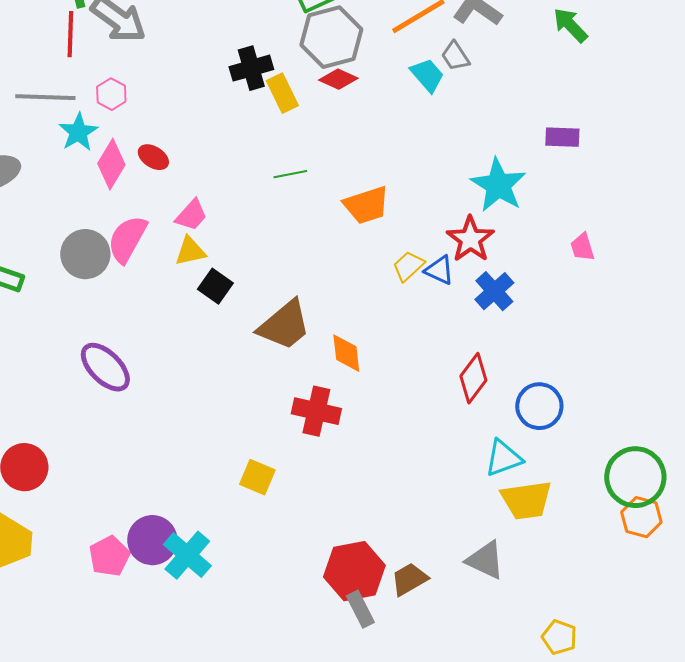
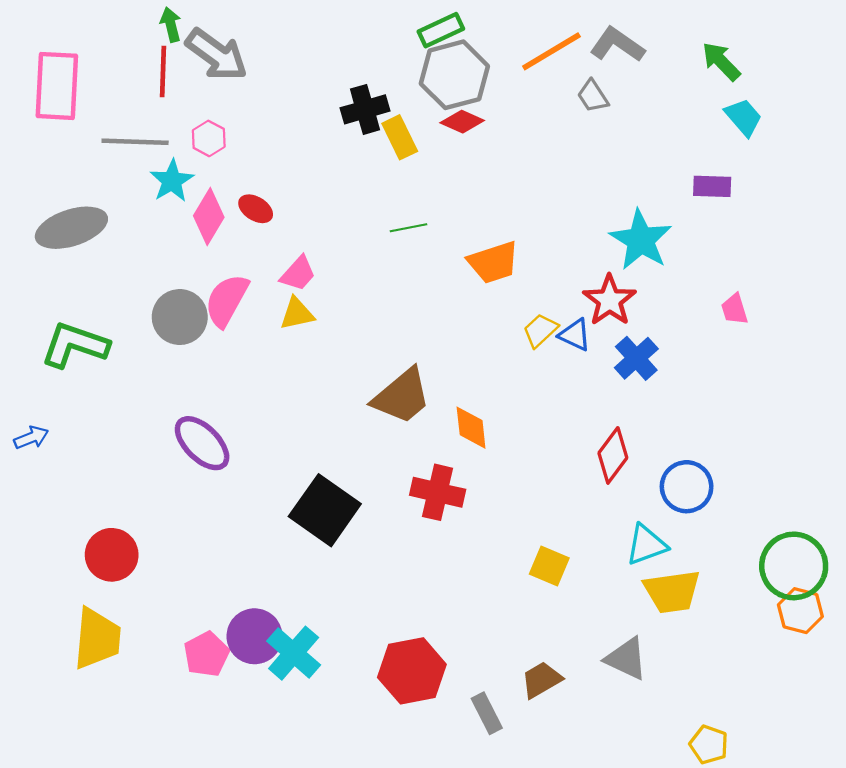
cyan trapezoid: (427, 75) -> (743, 117), moved
black square: (215, 286) -> (325, 510), moved, size x1.8
yellow square: (257, 477) -> (549, 566), moved
red hexagon: (354, 571) -> (412, 671), moved

